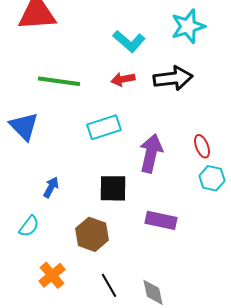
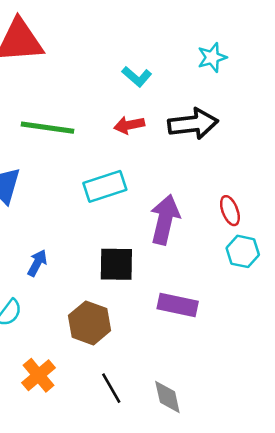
cyan star: (188, 26) -> (212, 57), size x0.7
cyan L-shape: (129, 41) -> (137, 77), size x0.7

